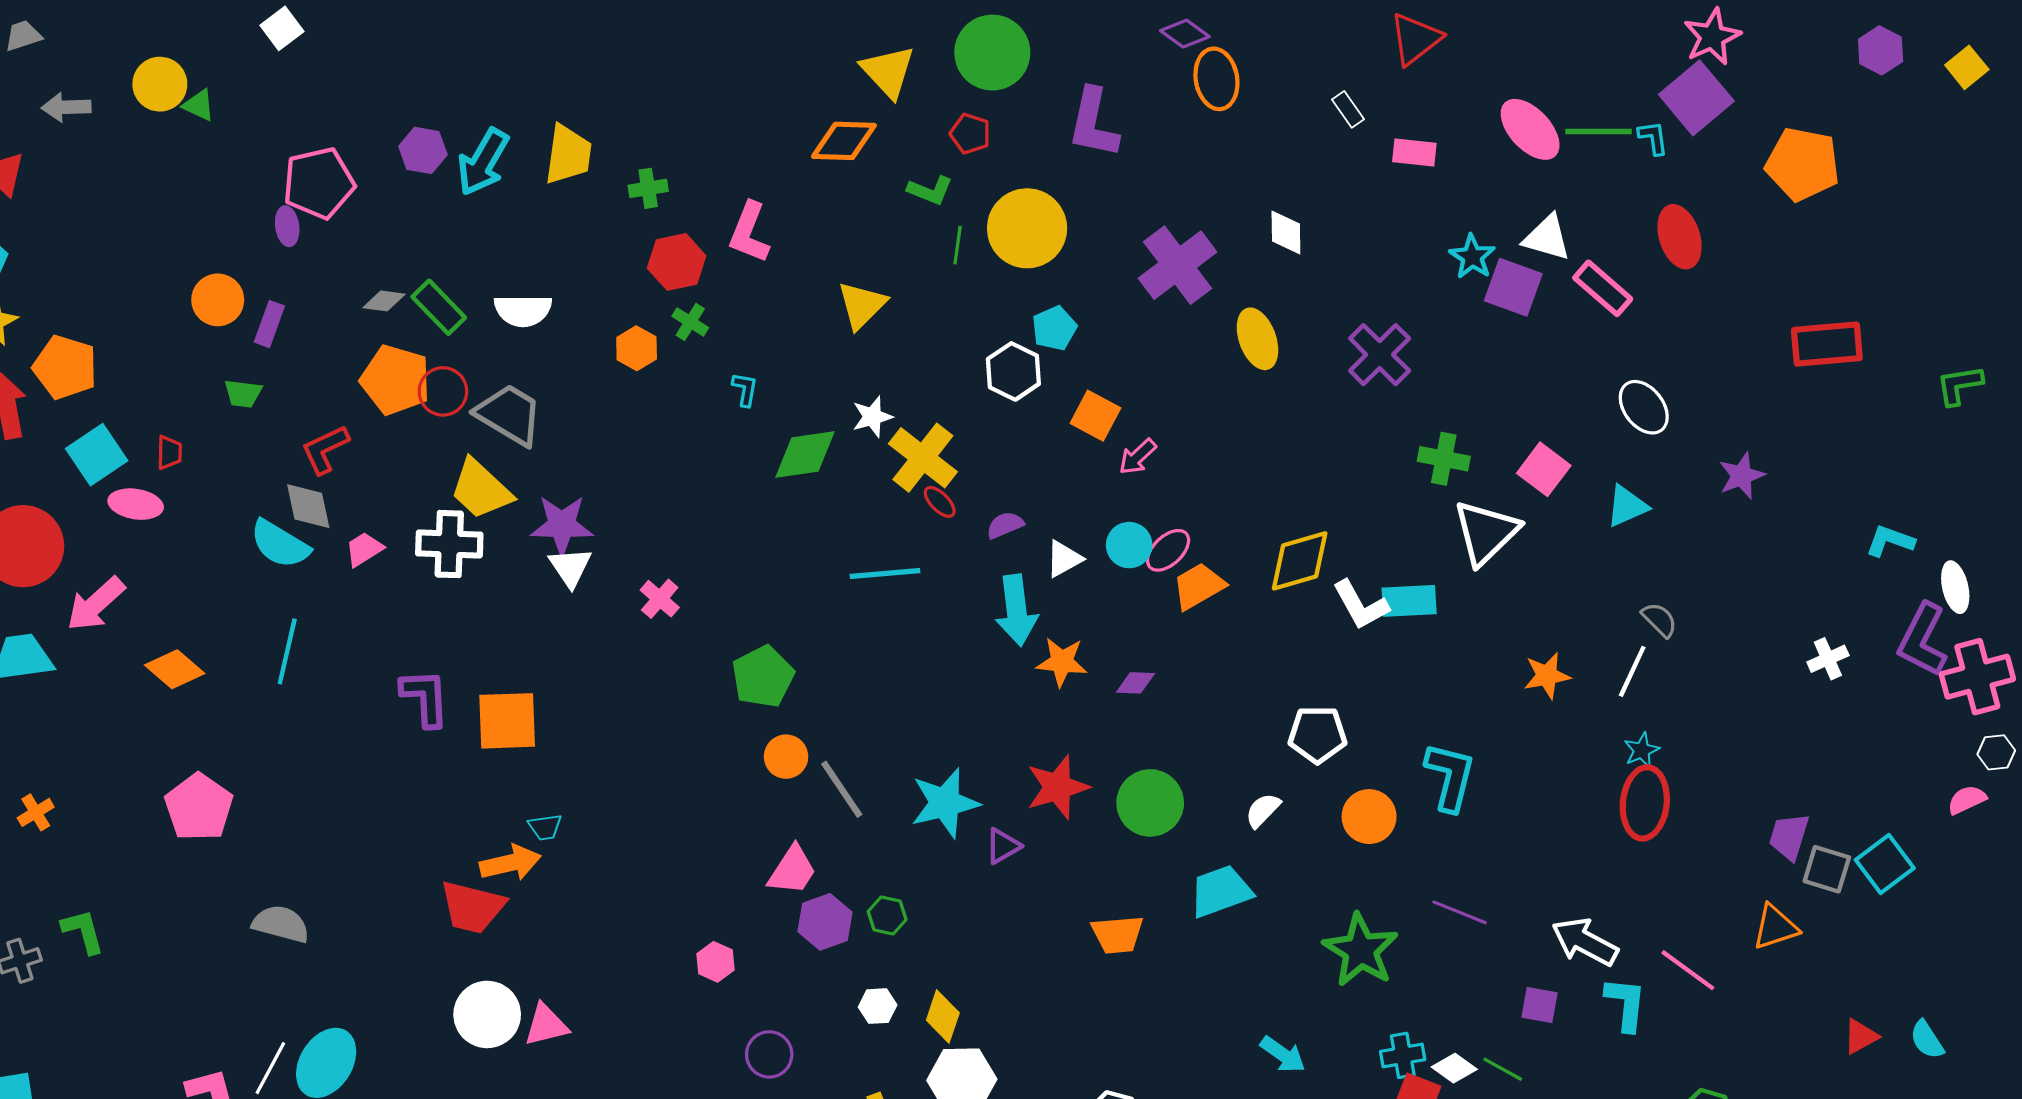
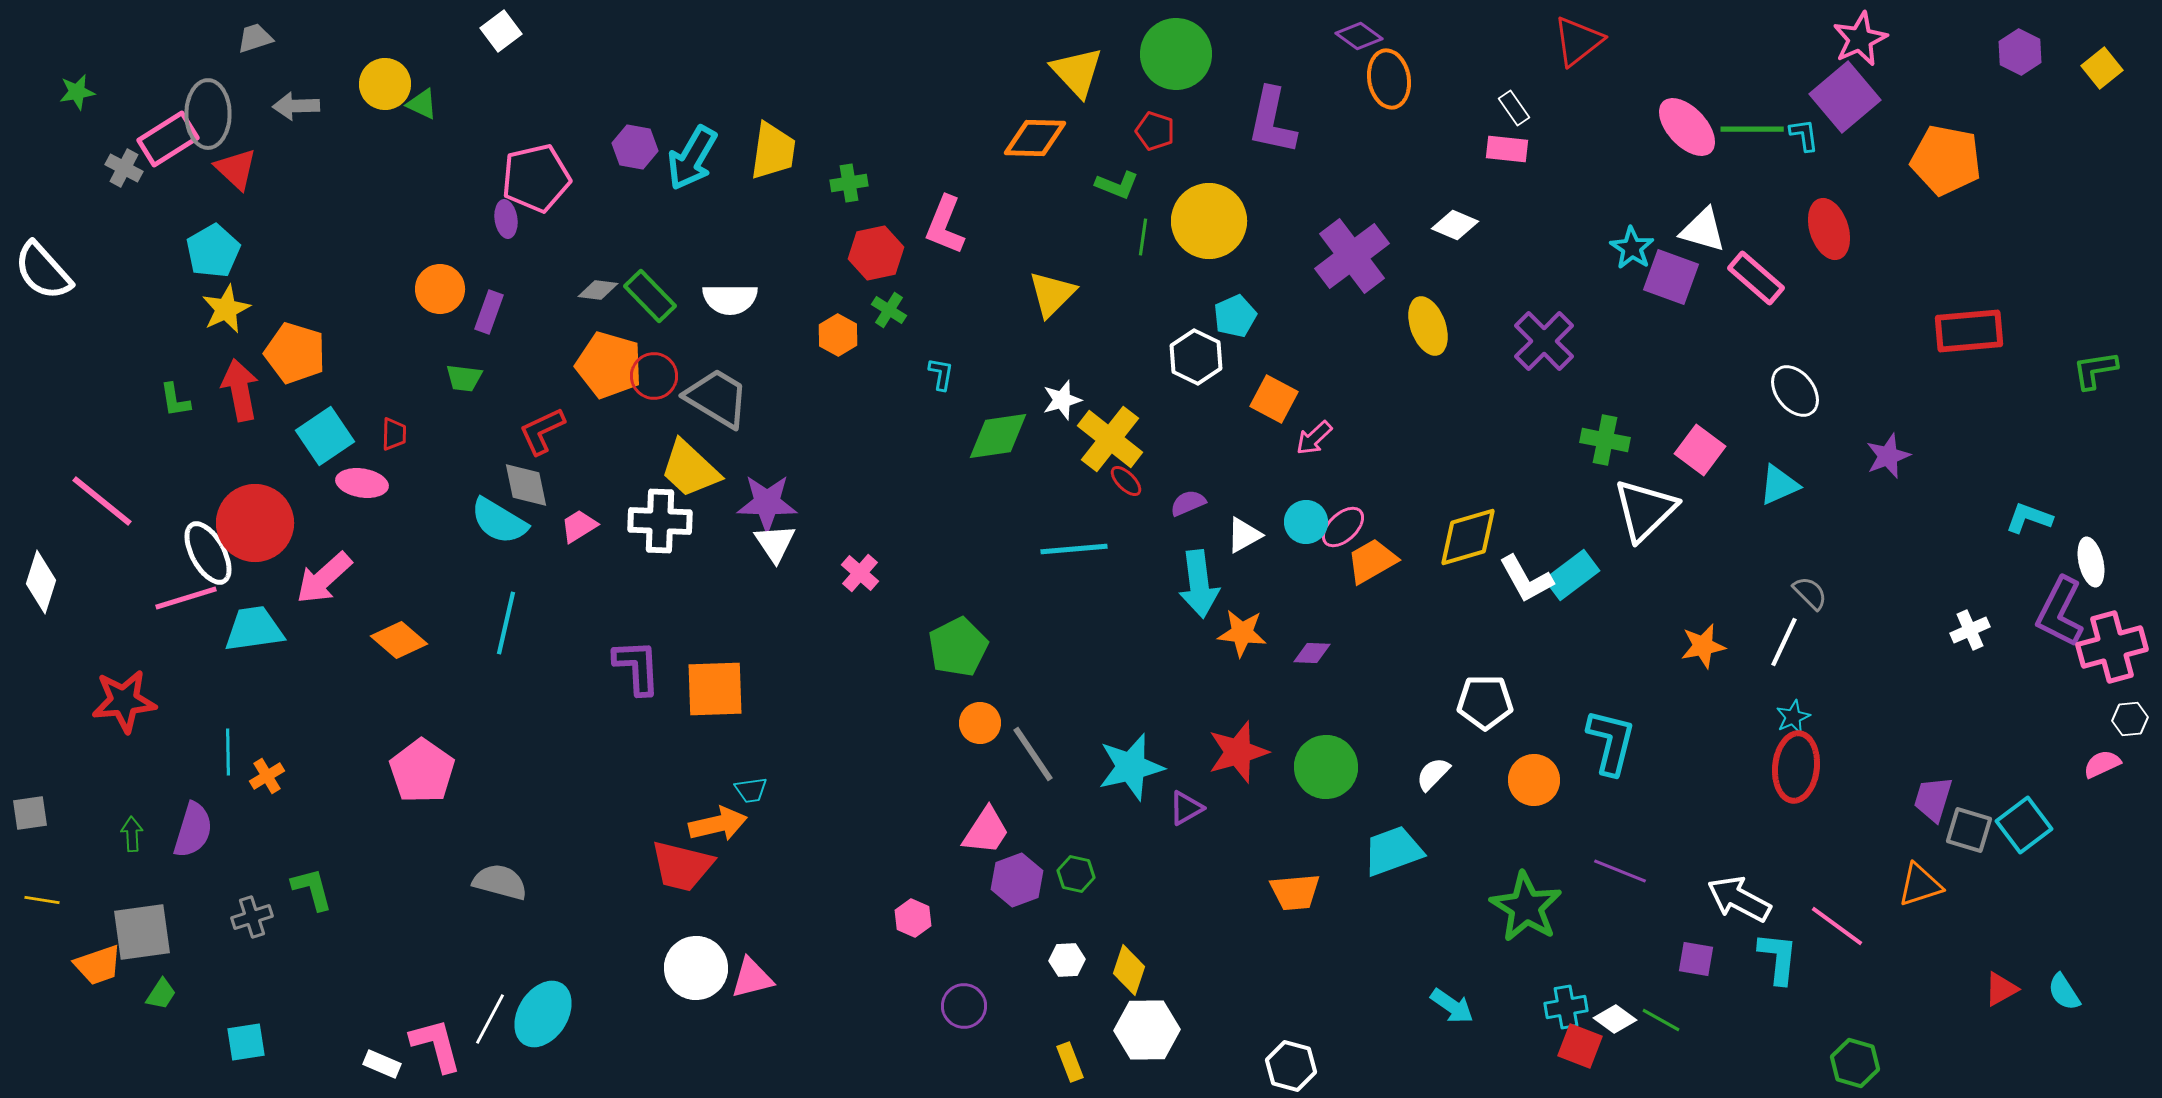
pink rectangle: (1414, 153) -> (1507, 149), moved
white diamond: (1286, 233) -> (1455, 225), turned -66
cyan rectangle: (1409, 601) -> (1572, 575), turned -34

